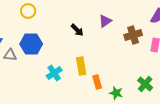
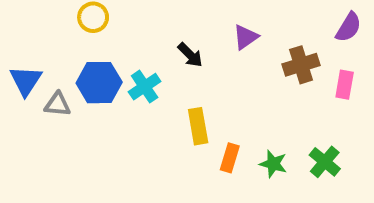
cyan cross: (54, 73) -> (145, 87), moved
orange rectangle: (97, 82) -> (230, 158), turned 32
green star: (116, 93) -> (273, 164), moved

